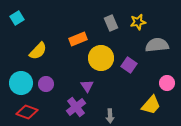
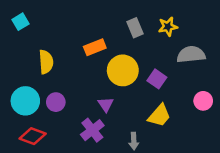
yellow semicircle: (38, 51) -> (46, 62), turned -48
yellow trapezoid: (151, 105) -> (159, 115), moved

